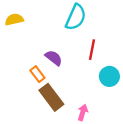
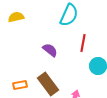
orange rectangle: (37, 74) -> (20, 85), moved, turned -64

